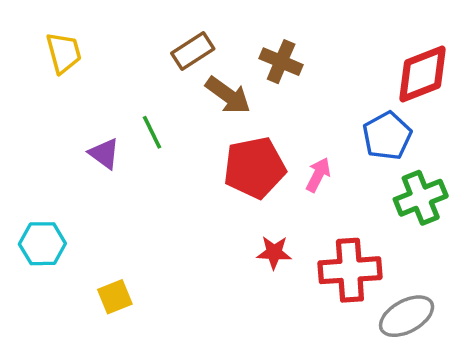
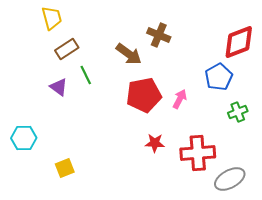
brown rectangle: (193, 51) -> (67, 49), moved
yellow trapezoid: (64, 53) -> (52, 18), moved
green cross: (421, 198) -> (238, 112), size x0.7

